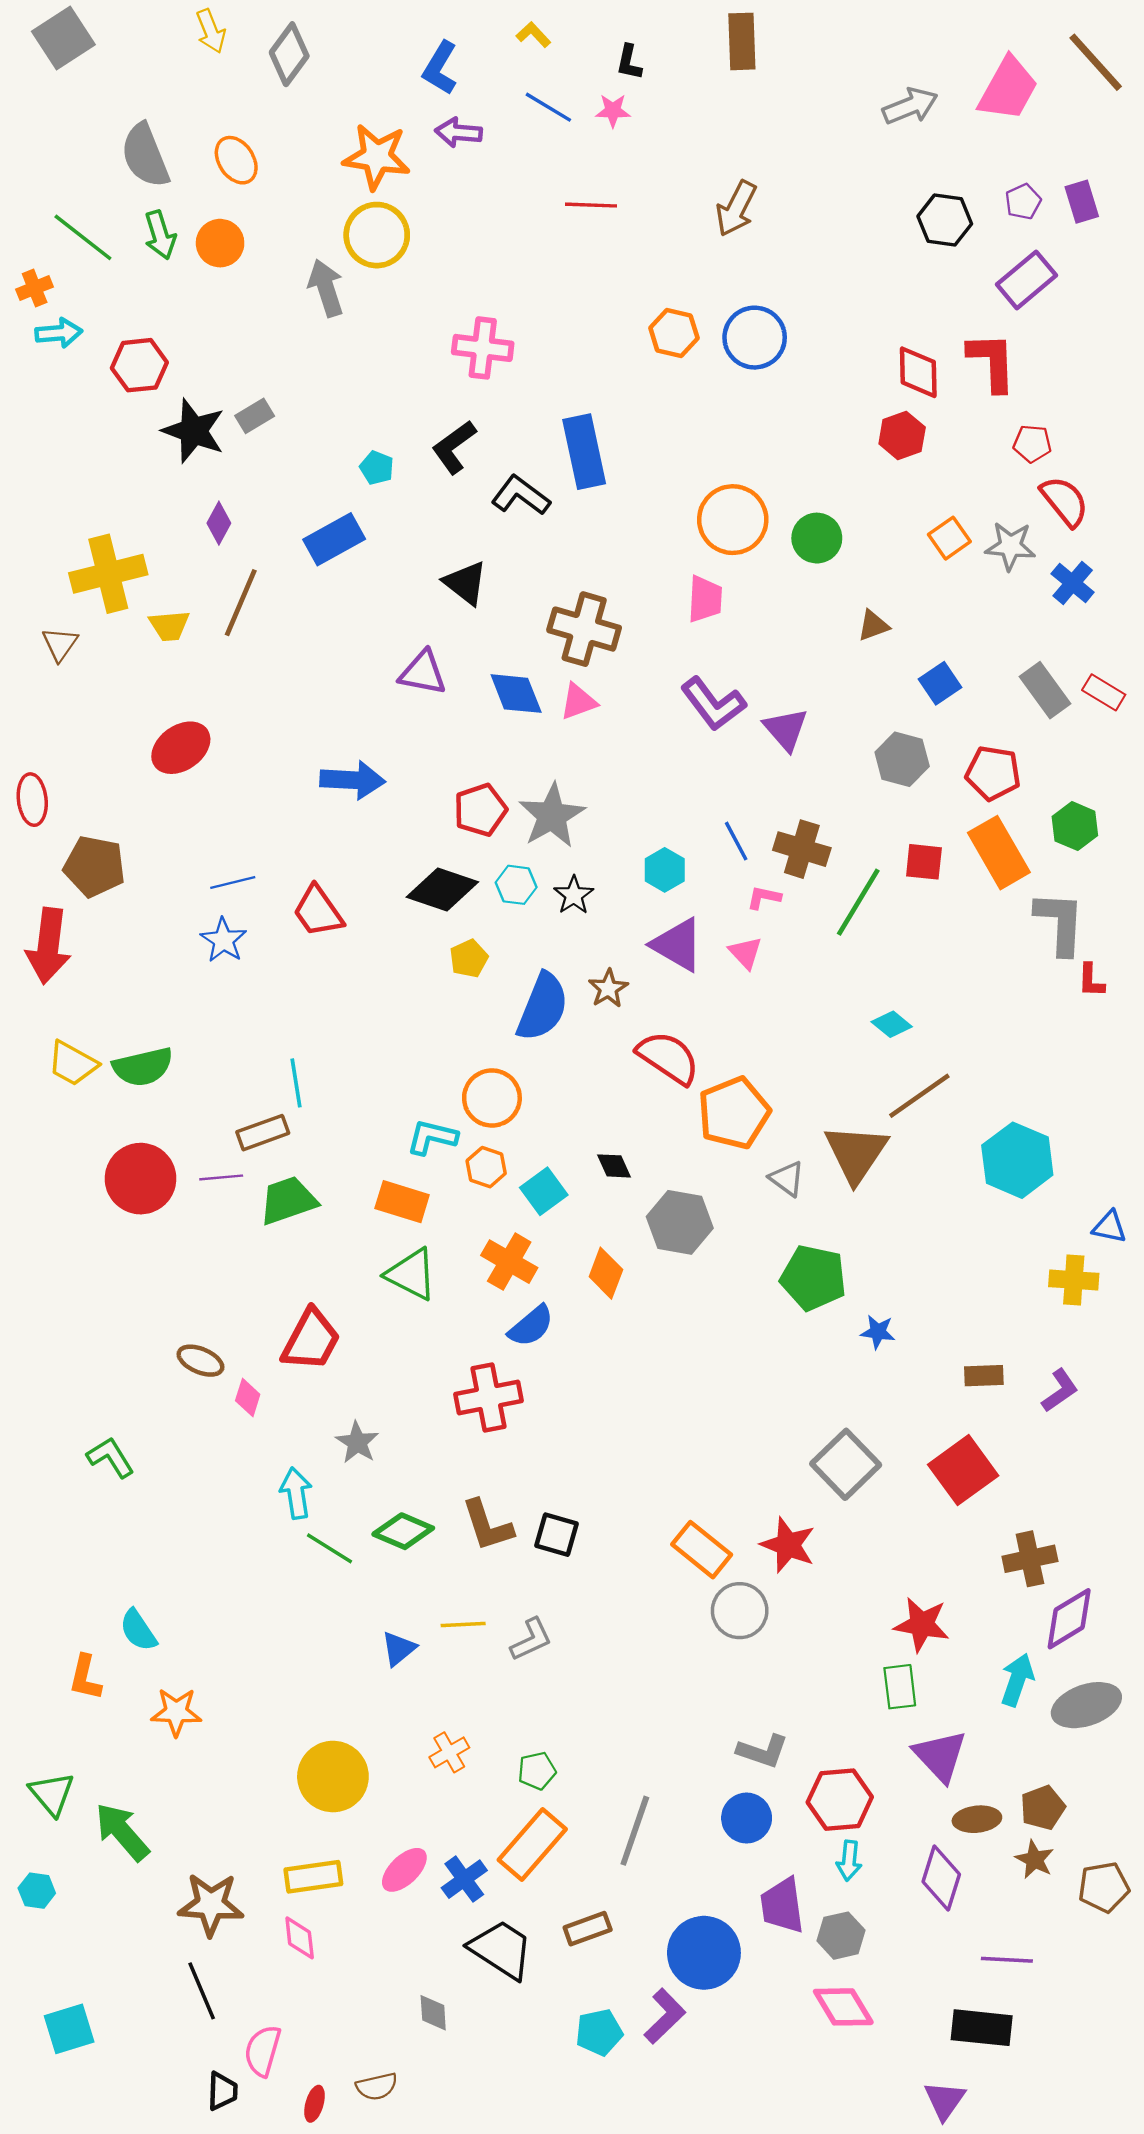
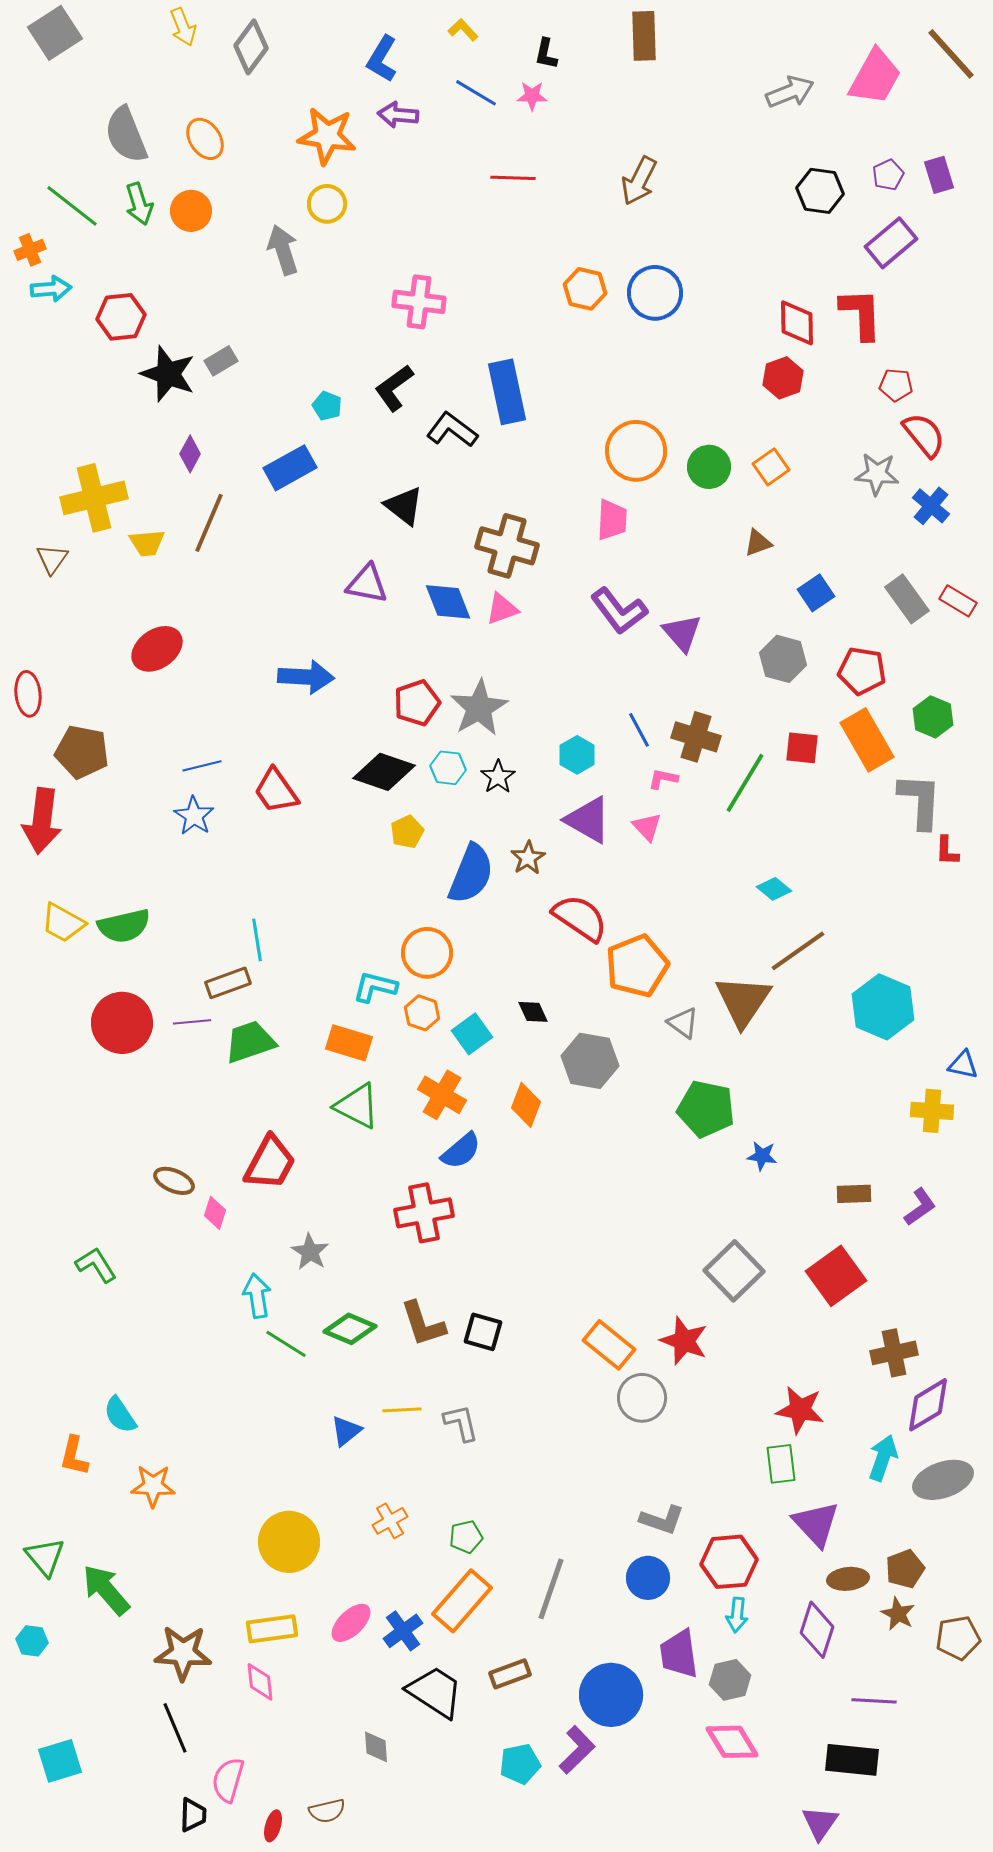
yellow circle: (377, 235) -> (327, 204), size x0.7
orange square: (949, 538) -> (771, 467), moved
gray L-shape: (531, 1639) -> (461, 1423), turned -78

